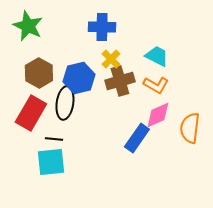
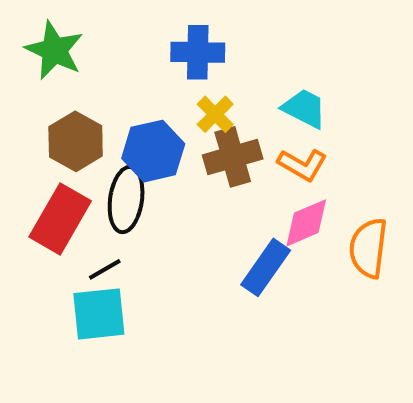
black line: (54, 139) -> (105, 269), turned -36

